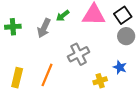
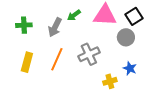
gray circle: (126, 36) -> (126, 37), moved
orange line: (47, 75) -> (57, 59), moved
yellow rectangle: (17, 78) -> (27, 62), moved

